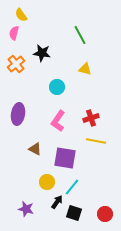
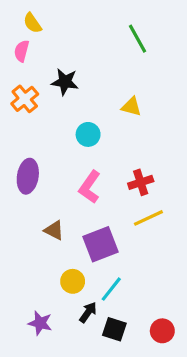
green line: (80, 35) -> (138, 39), moved
yellow line: (96, 141) -> (148, 218), turned -36
purple square: (65, 158) -> (100, 244), turned -30

